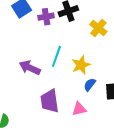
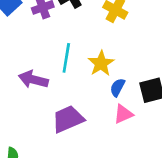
purple trapezoid: (50, 101) -> (68, 119), turned 85
pink triangle: (79, 109) -> (123, 114), moved

